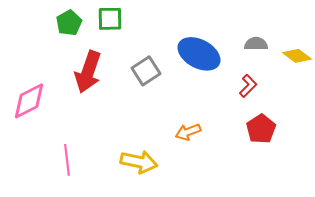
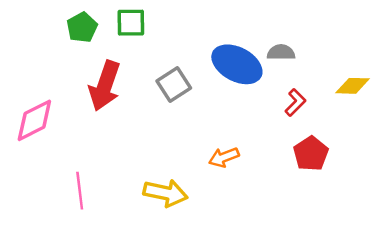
gray semicircle: (256, 44) -> (281, 52), moved
yellow diamond: (297, 56) -> (352, 86), moved, turned -36

